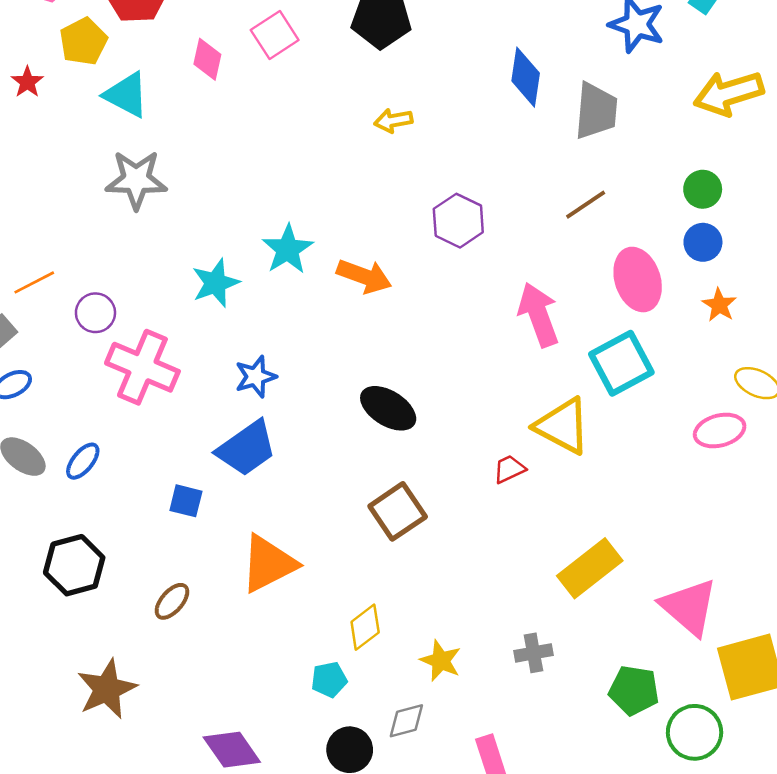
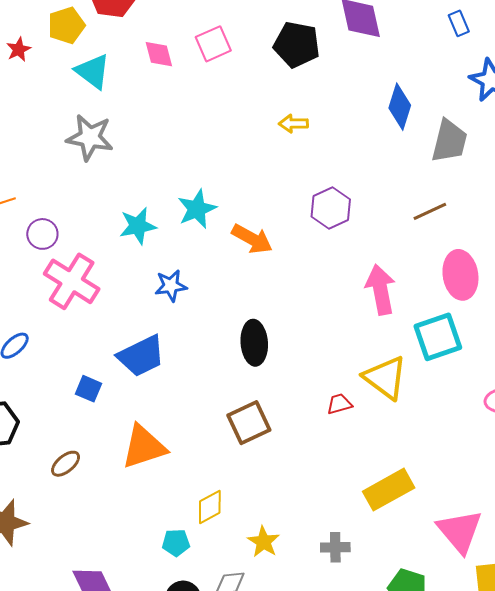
pink diamond: (207, 59) -> (159, 54), turned -36
blue star: (256, 377) -> (171, 286), moved
black ellipse: (388, 408) -> (254, 343), turned 45

